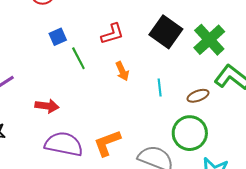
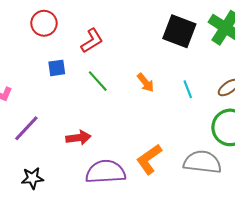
red L-shape: (112, 34) -> (92, 41), moved
blue square: (58, 37) -> (57, 68), moved, turned 30

